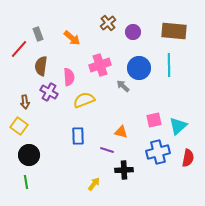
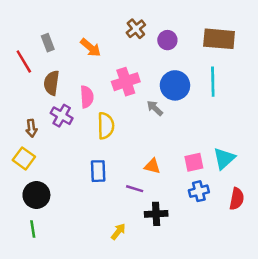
red line: (19, 49) -> (24, 61), turned -72
yellow semicircle: (84, 100) -> (106, 126), turned 110
pink square: (154, 120) -> (194, 162), moved
blue cross: (158, 152) -> (199, 191), size x0.7

